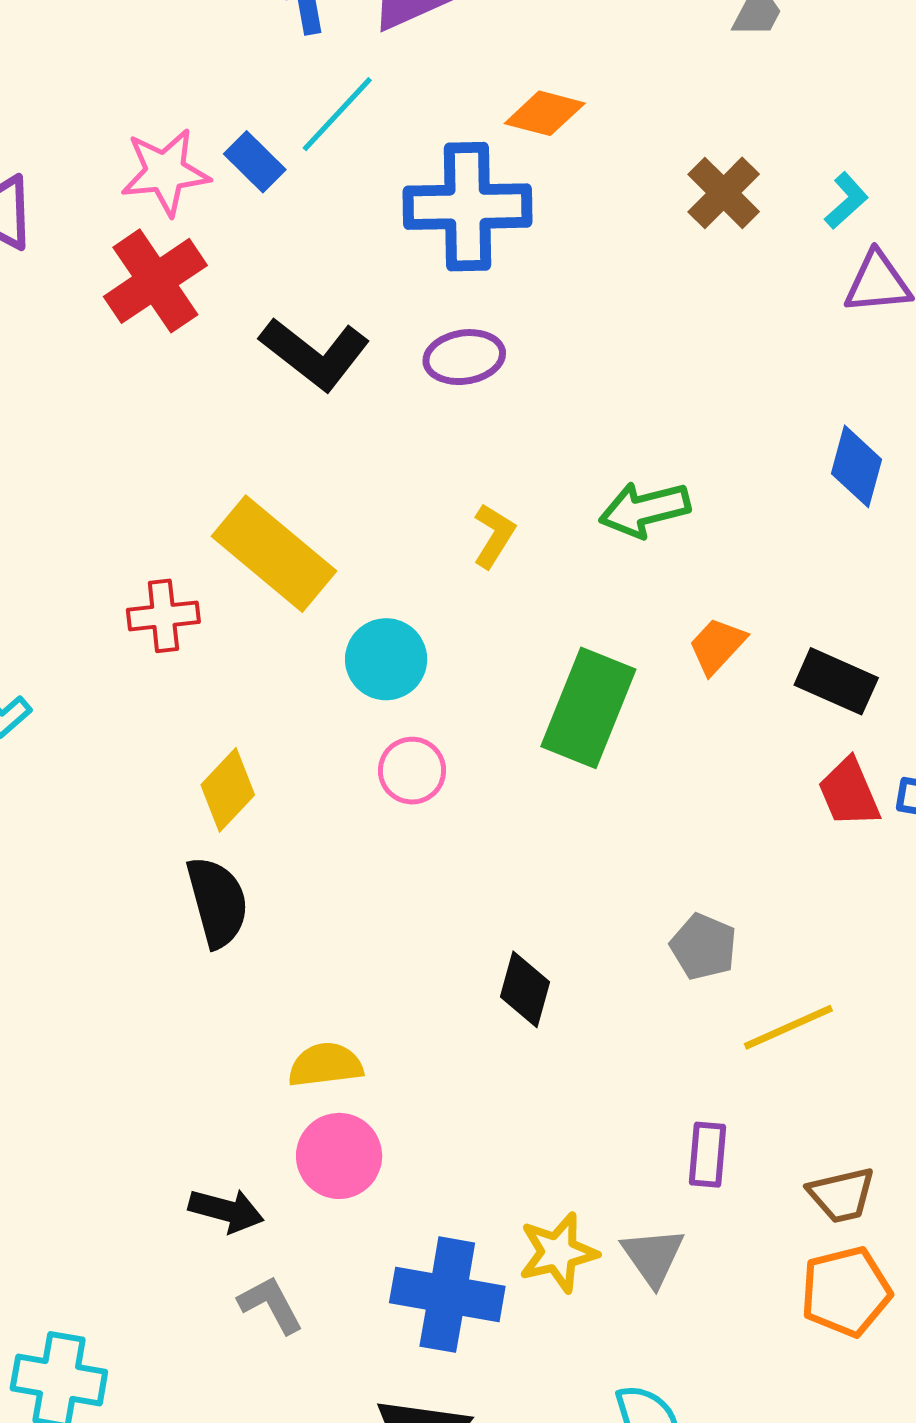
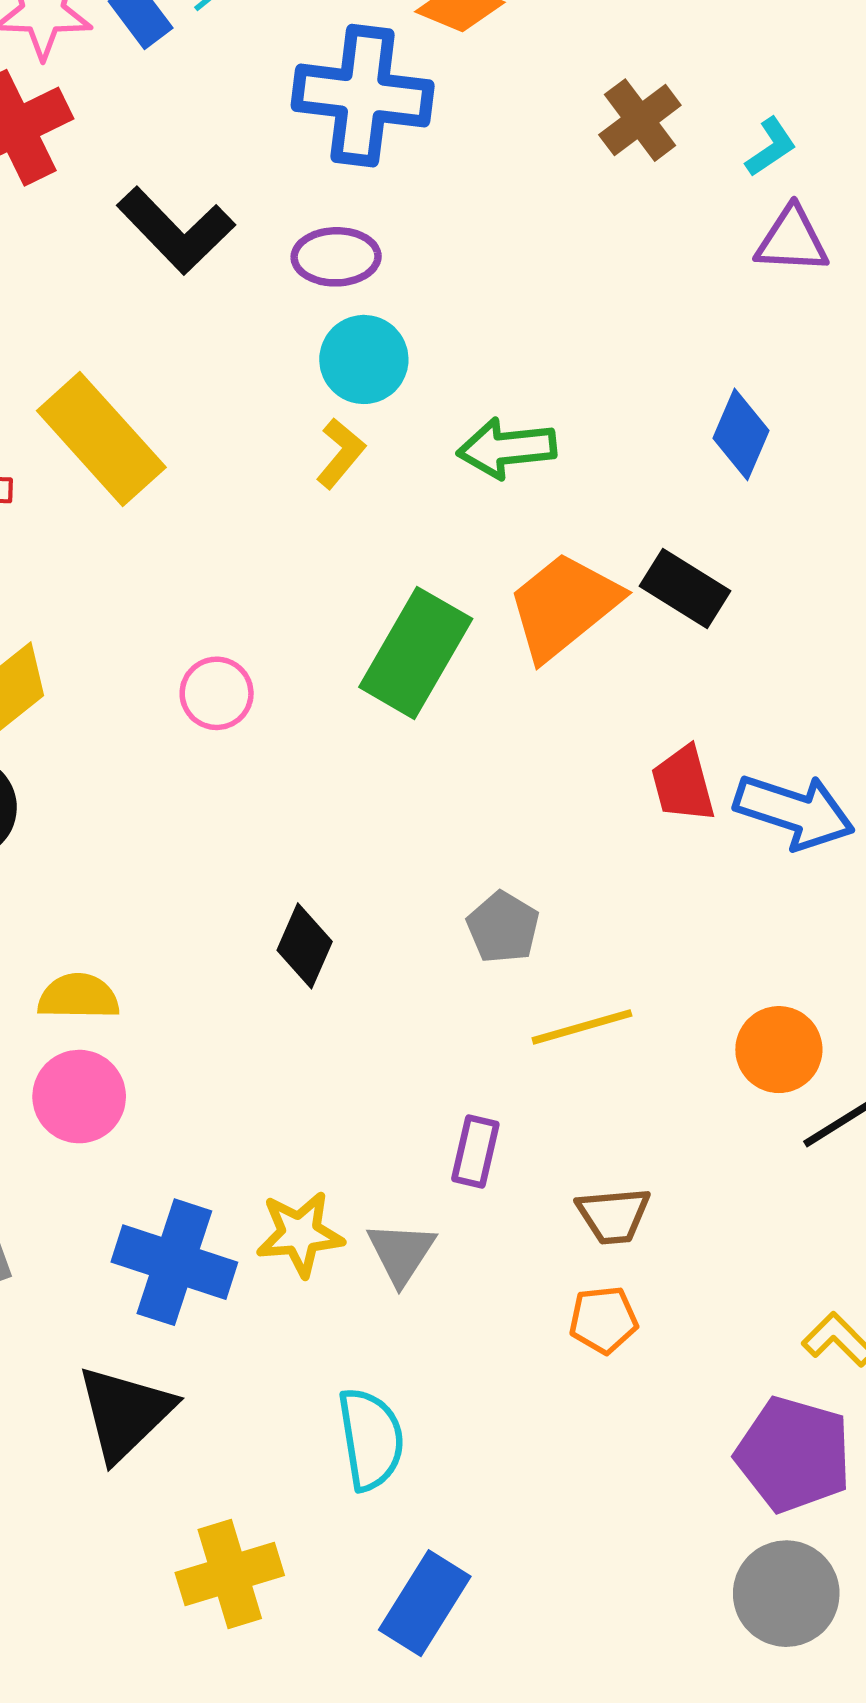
orange trapezoid: (717, 646) -> (564, 606), size x1.8
cyan circle: (386, 659) -> (364, 359), moved
black rectangle: (836, 681) -> (685, 588), moved
orange pentagon: (846, 1291) -> (603, 1320), size x0.7

